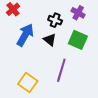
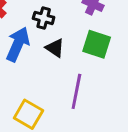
black cross: (55, 20) -> (44, 18), moved

